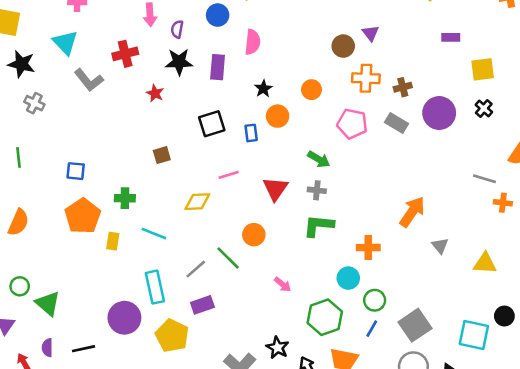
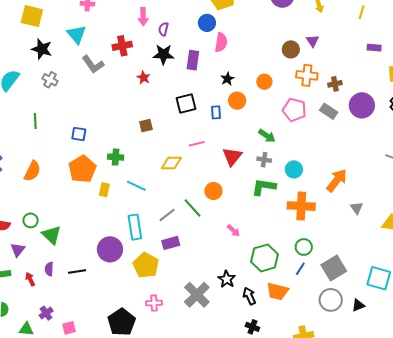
blue circle: (218, 15) -> (207, 23), moved
orange cross: (368, 248) -> (301, 206), size x1.5
cyan circle: (348, 278) -> (294, 169), moved

